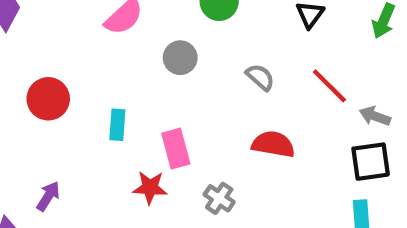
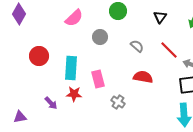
cyan rectangle: (117, 125) -> (71, 68), size x1.6
red star: (150, 188) -> (74, 94), moved
purple arrow: (48, 196) -> (51, 103), moved, turned 104

